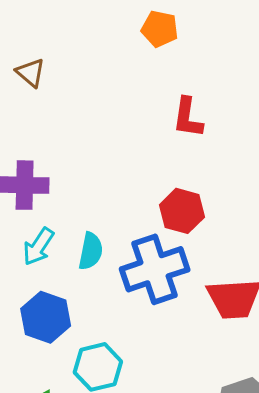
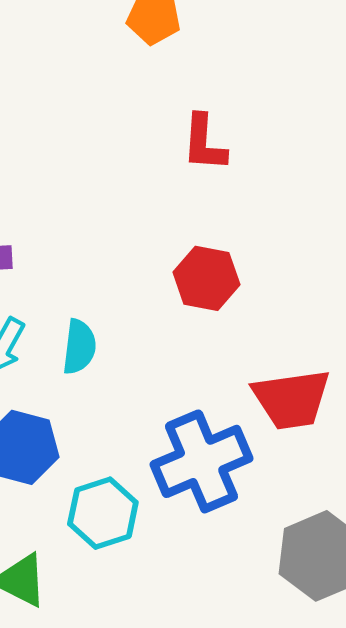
blue cross: (155, 269) -> (202, 461), moved

